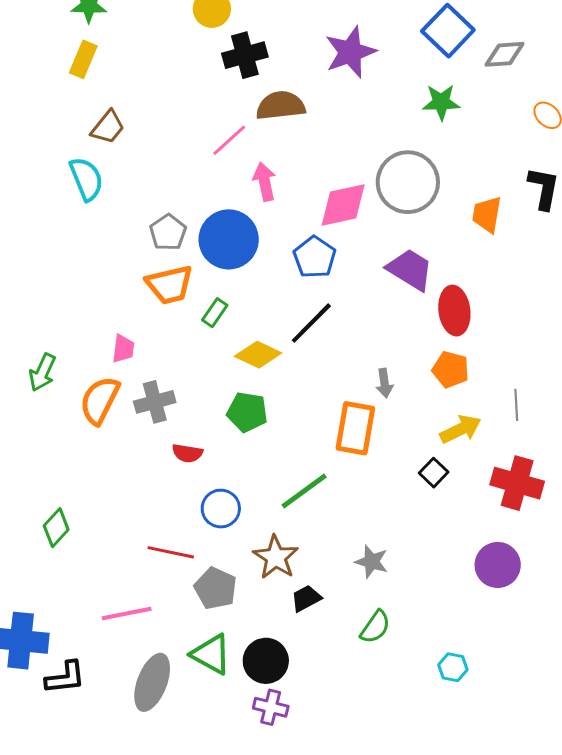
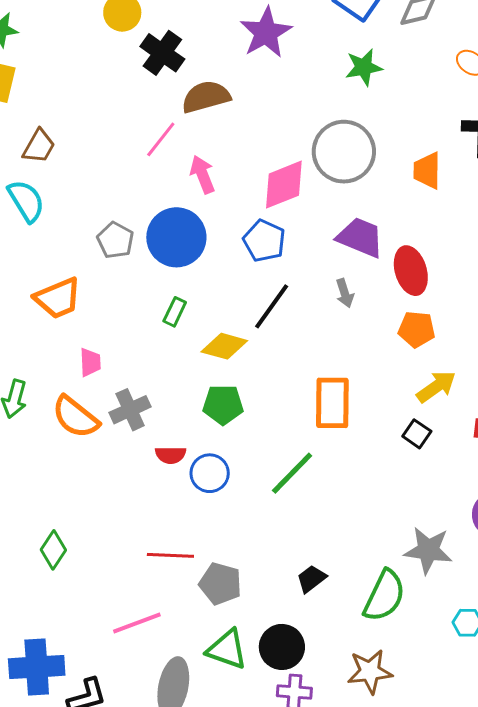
black cross: (245, 55) -> (162, 53), turned -30
orange trapezoid: (170, 285) -> (58, 298), moved
gray arrow: (384, 383) -> (345, 293), moved
orange semicircle: (100, 400) -> (75, 417), turned -69
blue circle: (221, 509) -> (210, 473), moved
brown star: (276, 557) -> (370, 672), moved, turned -30
gray star: (372, 562) -> (428, 550), moved, size x1.4
green semicircle: (375, 627) -> (384, 596), size x1.5

